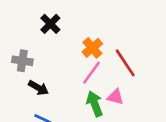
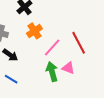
orange cross: (92, 48) -> (34, 31), moved

